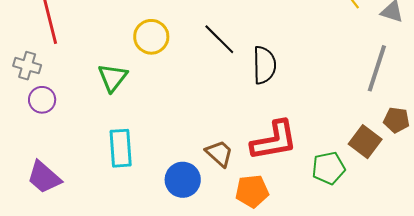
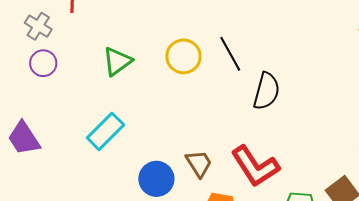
yellow circle: (151, 37) -> (183, 56), moved
red L-shape: (274, 140) -> (255, 166), turned 51
cyan rectangle: (121, 148) -> (105, 131), turned 33

